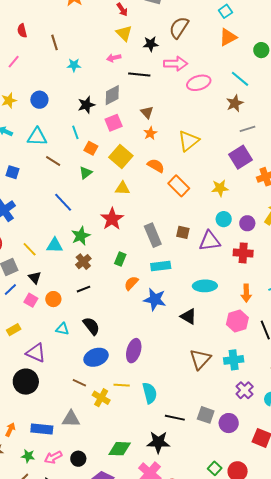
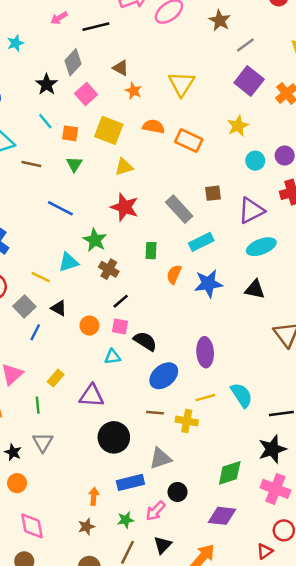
purple triangle: (210, 241) -> (251, 211), moved
pink square: (31, 300) -> (120, 327), moved
black circle: (26, 382) -> (114, 437), moved
black circle: (78, 459) -> (178, 492), moved

